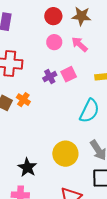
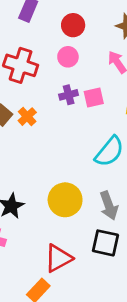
red circle: (53, 16) -> (73, 25), moved
pink circle: (54, 42) -> (68, 57), moved

